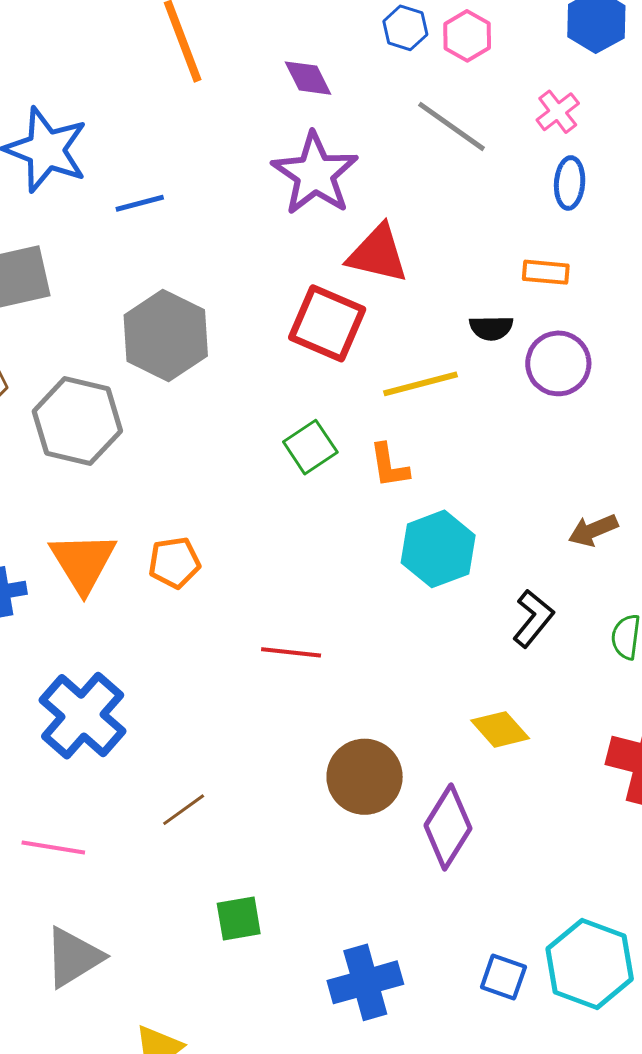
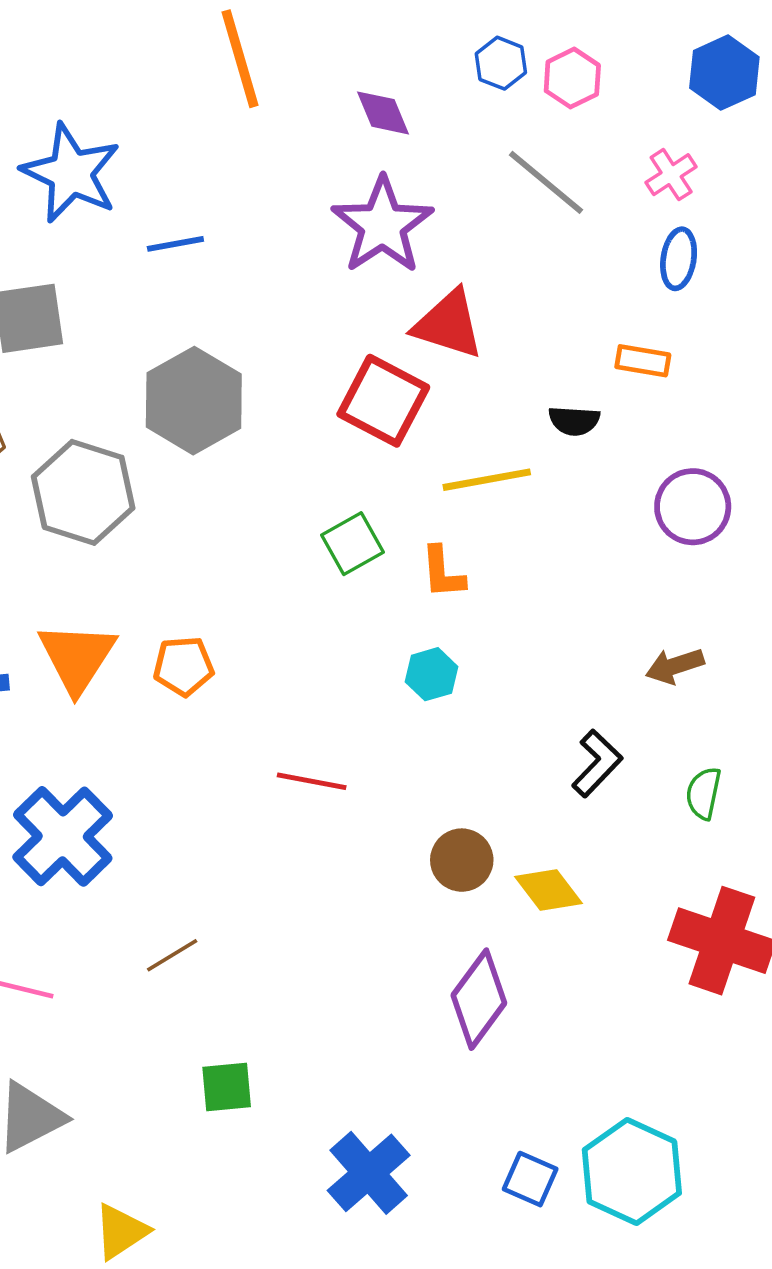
purple circle: (558, 363) -> (693, 507), moved
cyan hexagon: (438, 549) -> (432, 674), moved, size x0.6
brown circle: (365, 777) -> (462, 860), moved, size x0.7
blue cross: (365, 982) -> (369, 1173), turned -30

